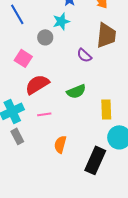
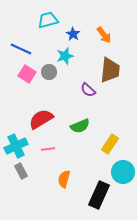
blue line: (17, 14) -> (21, 49), turned -35
pink square: (23, 58) -> (27, 74), moved
yellow rectangle: (106, 109) -> (110, 144), turned 36

